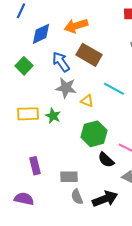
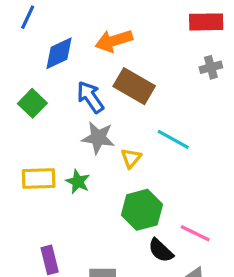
yellow triangle: (87, 101) -> (131, 158), turned 48

